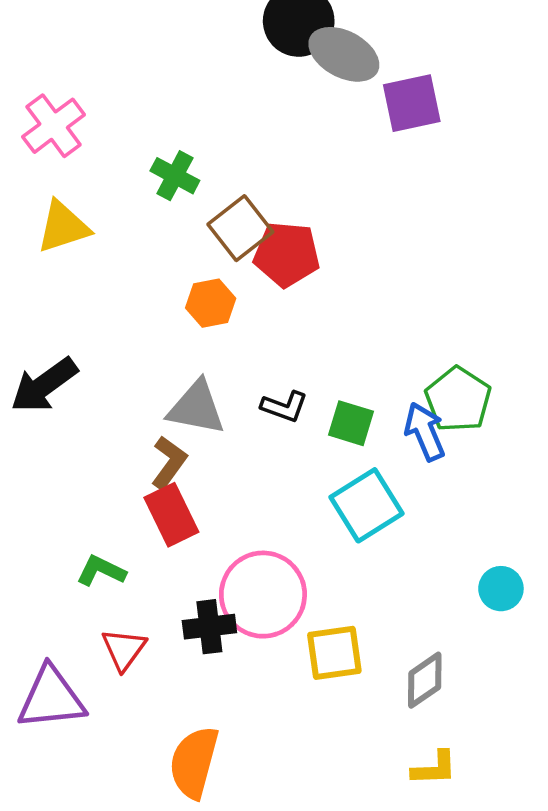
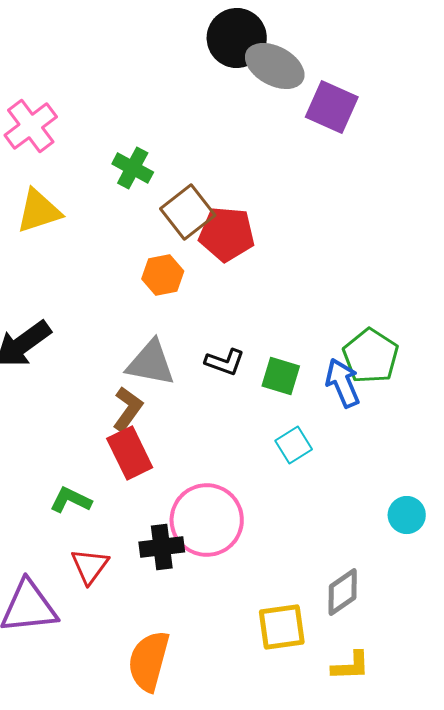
purple square: (412, 103) -> (332, 107), turned 36
cyan square: (366, 505) -> (294, 445), size x0.6
yellow square: (334, 653) -> (282, 627), moved

